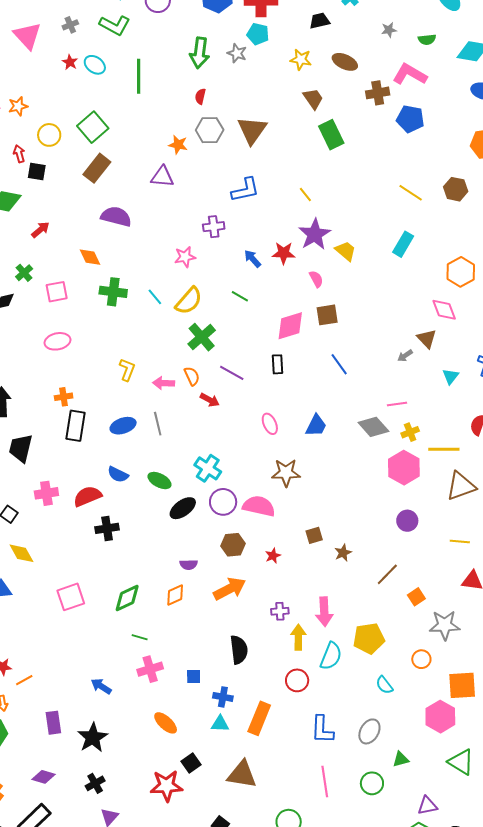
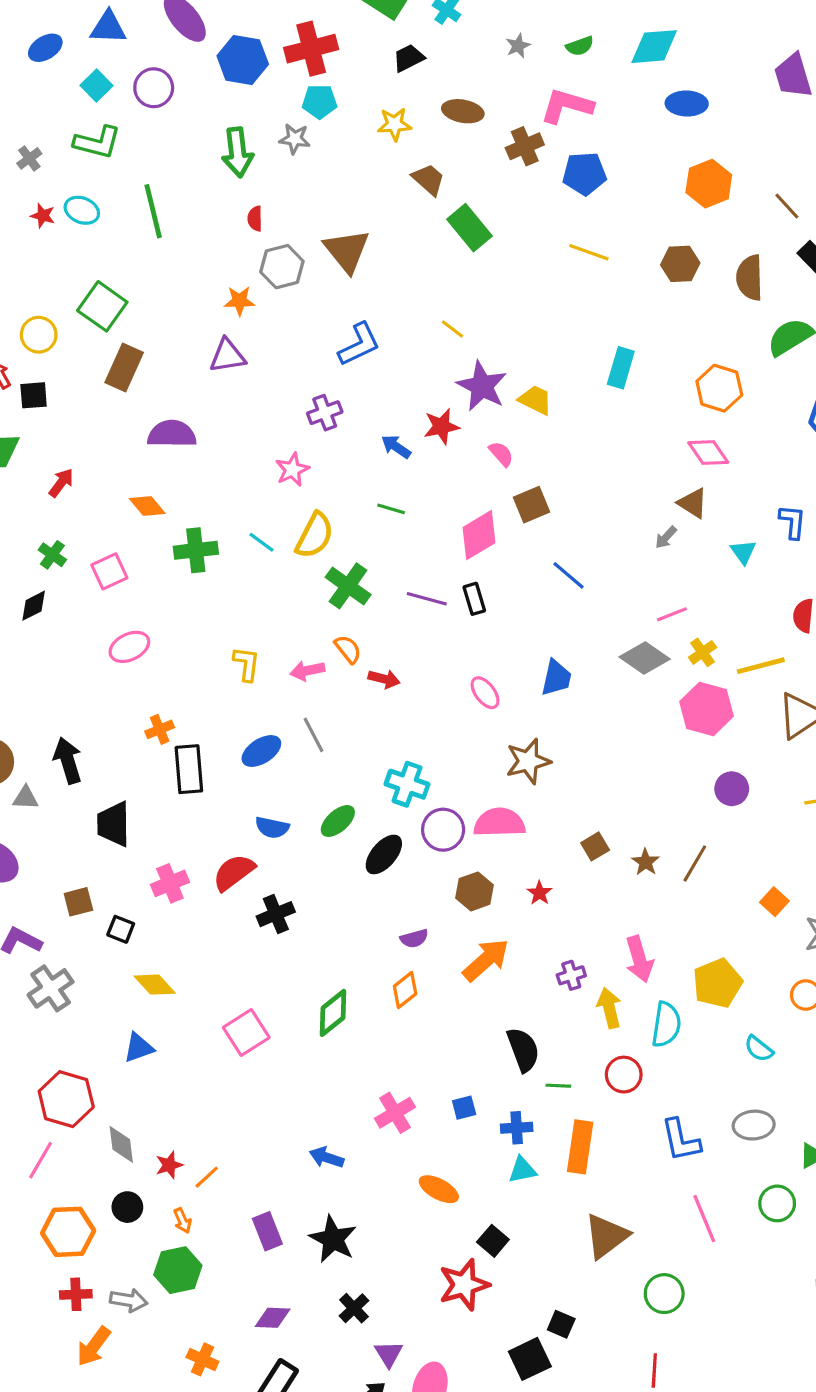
yellow line: (411, 193) -> (589, 252), moved
purple line: (232, 373) -> (427, 599), moved
green ellipse: (159, 481) -> (338, 821), turned -55
brown line: (387, 574) -> (695, 864), moved
green line: (140, 637) -> (558, 1086), moved
gray ellipse: (369, 731) -> (754, 1125), turned 70
brown triangle: (242, 774) -> (606, 1236), moved, turned -32

